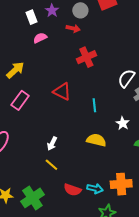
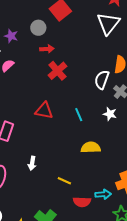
red arrow: (73, 28) -> (47, 49), moved
white star: (123, 123) -> (110, 114), moved
white arrow: (52, 144) -> (32, 163), moved
yellow line: (51, 165) -> (64, 181), moved

